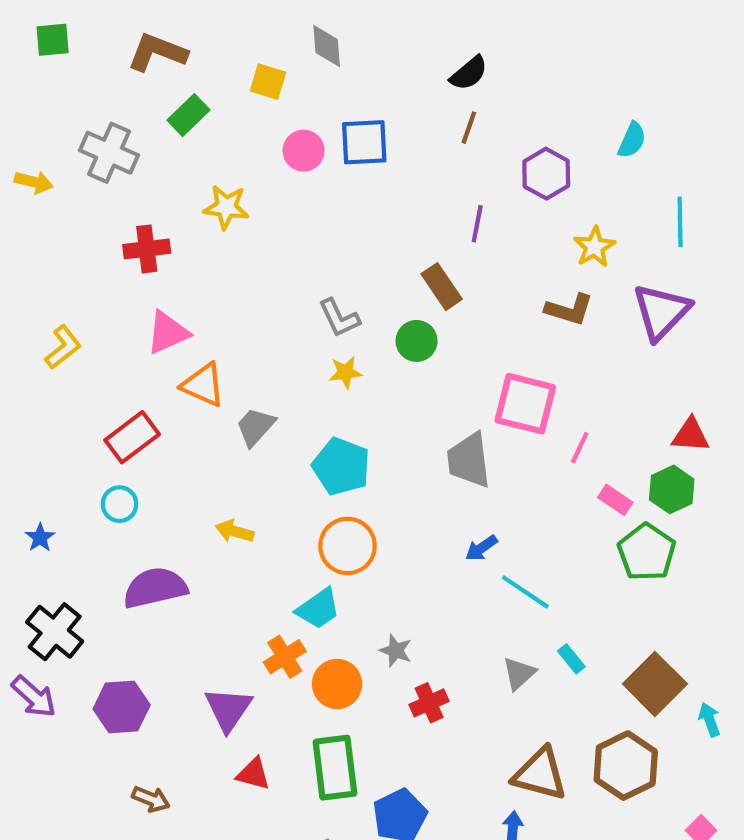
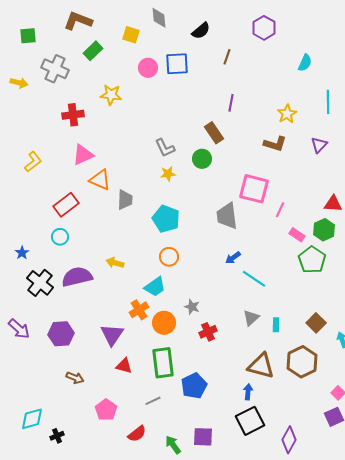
green square: (53, 40) -> (28, 36), moved
black semicircle: (469, 73) -> (201, 31), moved
purple hexagon: (546, 174) -> (264, 28), moved
purple triangle: (661, 312) -> (319, 145), size x0.6
gray trapezoid: (255, 427) -> (125, 200), turned 140
yellow arrow: (235, 531) -> (115, 263), moved
orange circle: (348, 546) -> (169, 257), size x0.7
black cross: (55, 632) -> (40, 283), moved
cyan rectangle: (571, 659) -> (276, 325), moved, turned 40
brown square: (655, 684) -> (316, 323), size x0.7

